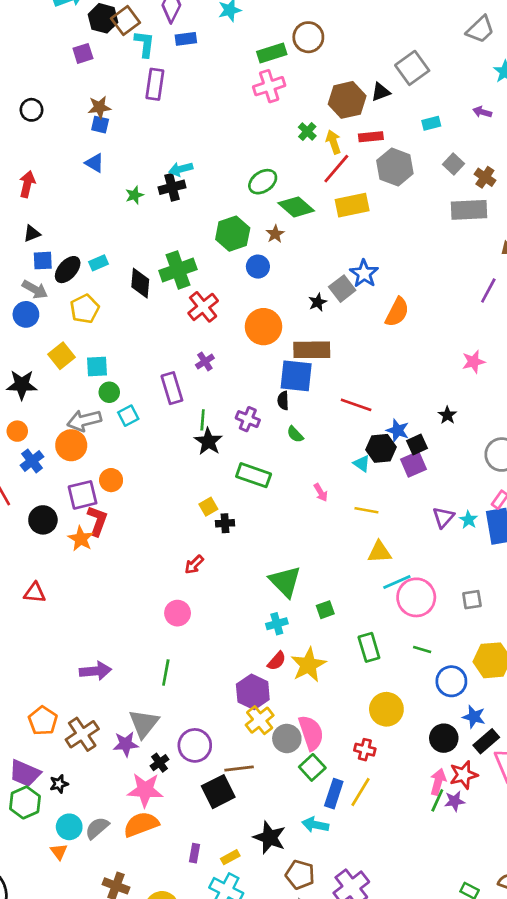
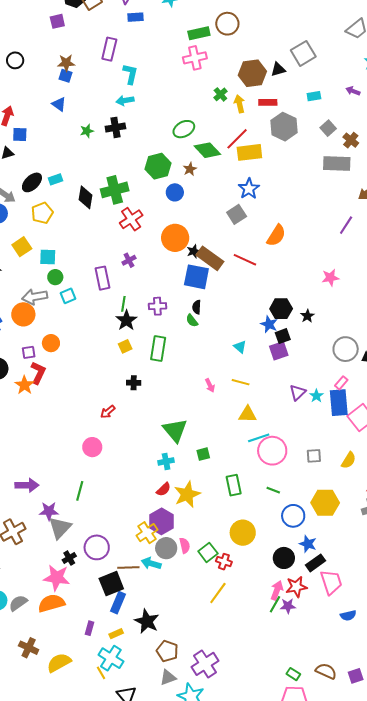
cyan L-shape: (145, 44) -> (130, 74), moved
cyan arrow: (181, 169) -> (125, 100), moved
red line: (336, 169) -> (237, 139), moved
blue square: (43, 261) -> (20, 135), moved
blue star: (364, 273) -> (249, 189), moved
black star: (318, 302) -> (194, 251), moved
brown rectangle: (312, 350) -> (210, 258), turned 32
black semicircle: (283, 401) -> (197, 307), moved
red line: (356, 405) -> (245, 260), moved
purple cross: (248, 419) -> (157, 306), turned -30
black hexagon: (381, 448) -> (281, 309), moved
green rectangle: (254, 475) -> (158, 349), turned 75
pink arrow: (321, 492) -> (210, 385), moved
purple square: (83, 495) -> (29, 352), size x0.6
yellow square: (208, 507) -> (125, 346), moved
purple hexagon: (253, 692) -> (161, 521), moved
pink semicircle: (311, 733) -> (185, 545), size x0.6
purple star: (126, 744) -> (49, 511), moved
green square: (312, 767) -> (208, 552), moved
blue rectangle: (334, 794) -> (118, 603), moved
cyan arrow: (315, 825) -> (151, 563), moved

